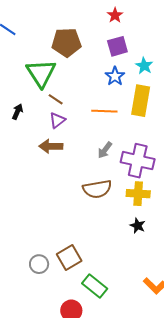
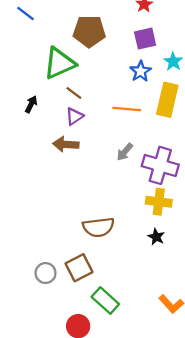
green triangle: (41, 73) -> (59, 63), turned 36
brown semicircle: (97, 189) -> (98, 227), moved

